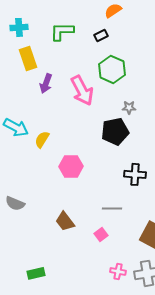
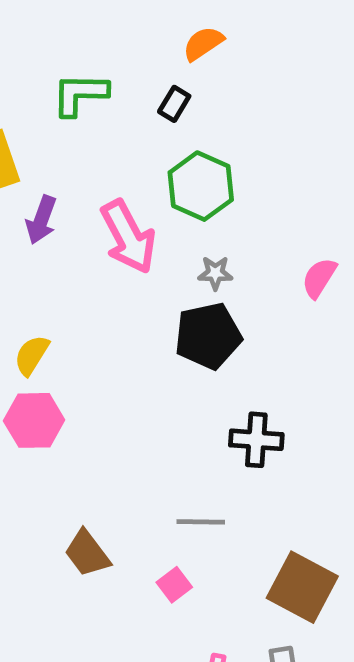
black rectangle: (101, 35) -> (174, 104), turned -32
gray star: (129, 107) -> (215, 273), moved
pink hexagon: (71, 166) -> (34, 420), moved

